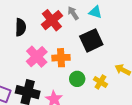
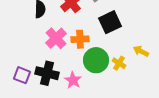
green circle: (77, 79) -> (96, 60), size x1.6

